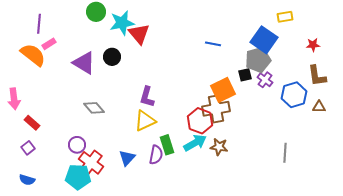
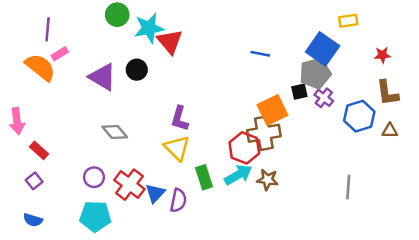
yellow triangle: (145, 121) -> (177, 148), turned -50
purple semicircle: (156, 155) -> (178, 200), moved
red cross: (91, 163) -> (129, 185), moved

